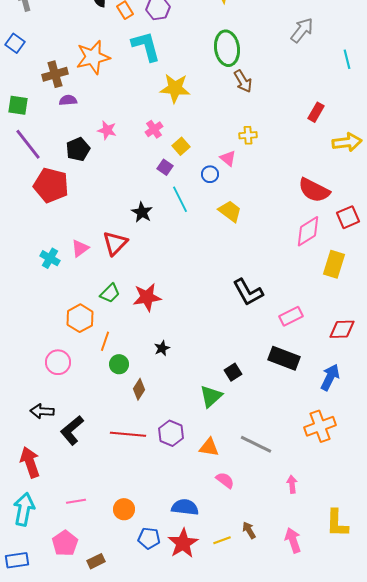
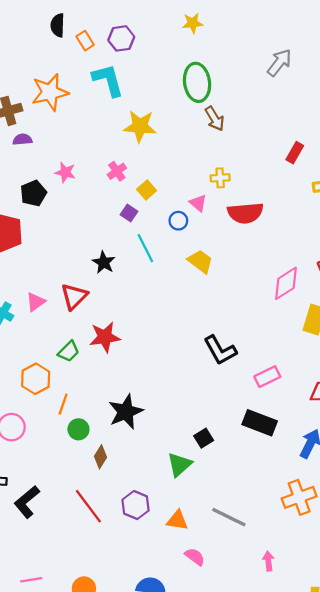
red semicircle: (314, 190) -> (245, 213), moved, turned -32
red star: (147, 297) -> (105, 337), moved
black star: (162, 348) -> (126, 412), size x2.0
red line: (128, 434) -> (88, 506), turned 48

